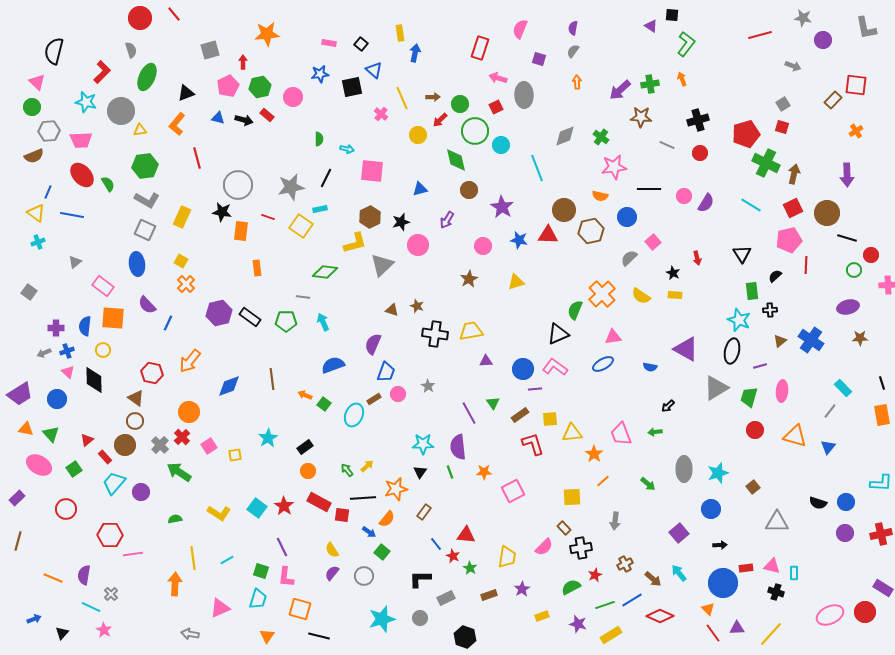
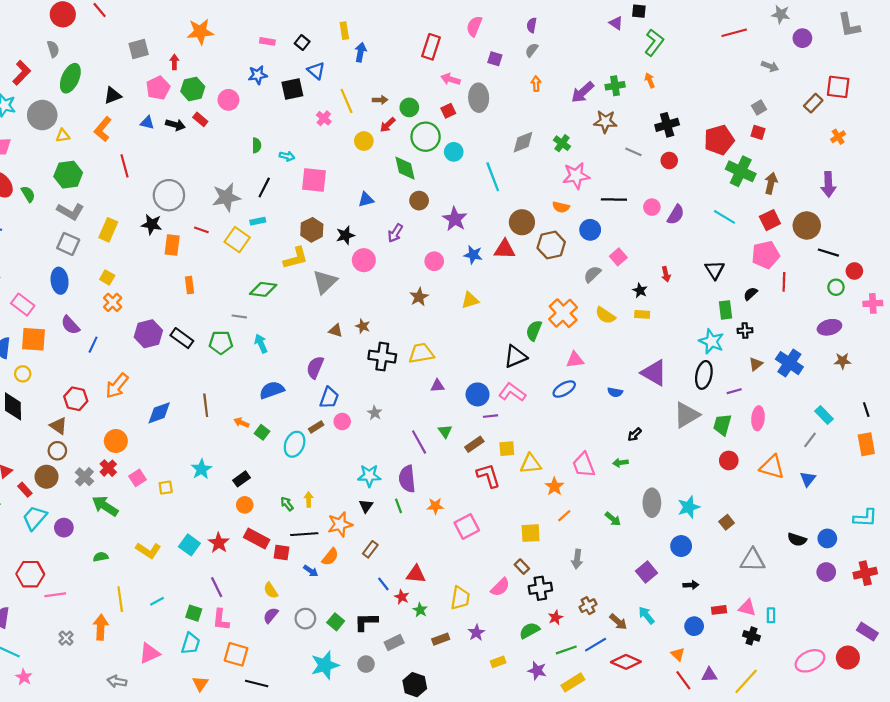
yellow arrow: (367, 466) -> (309, 499), turned -48
green square: (382, 552) -> (336, 622), moved
blue circle: (723, 583) -> (694, 626), size x0.6
gray cross: (111, 594) -> (66, 638), moved

